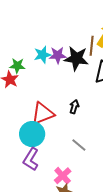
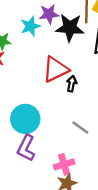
purple star: (58, 55) -> (49, 14), moved
red triangle: (43, 114) -> (55, 69), moved
pink cross: (63, 176) -> (64, 164), turned 30

